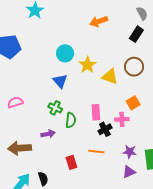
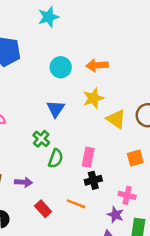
orange arrow: (99, 21) -> (97, 65), moved
cyan circle: (65, 53) -> (61, 67), moved
pink cross: (122, 119) -> (127, 195), moved
purple arrow: (48, 134) -> (23, 182), moved
red rectangle: (71, 162) -> (43, 209), turned -40

